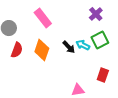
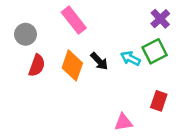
purple cross: (96, 14) -> (160, 19), moved
black arrow: (69, 47) -> (99, 61), moved

